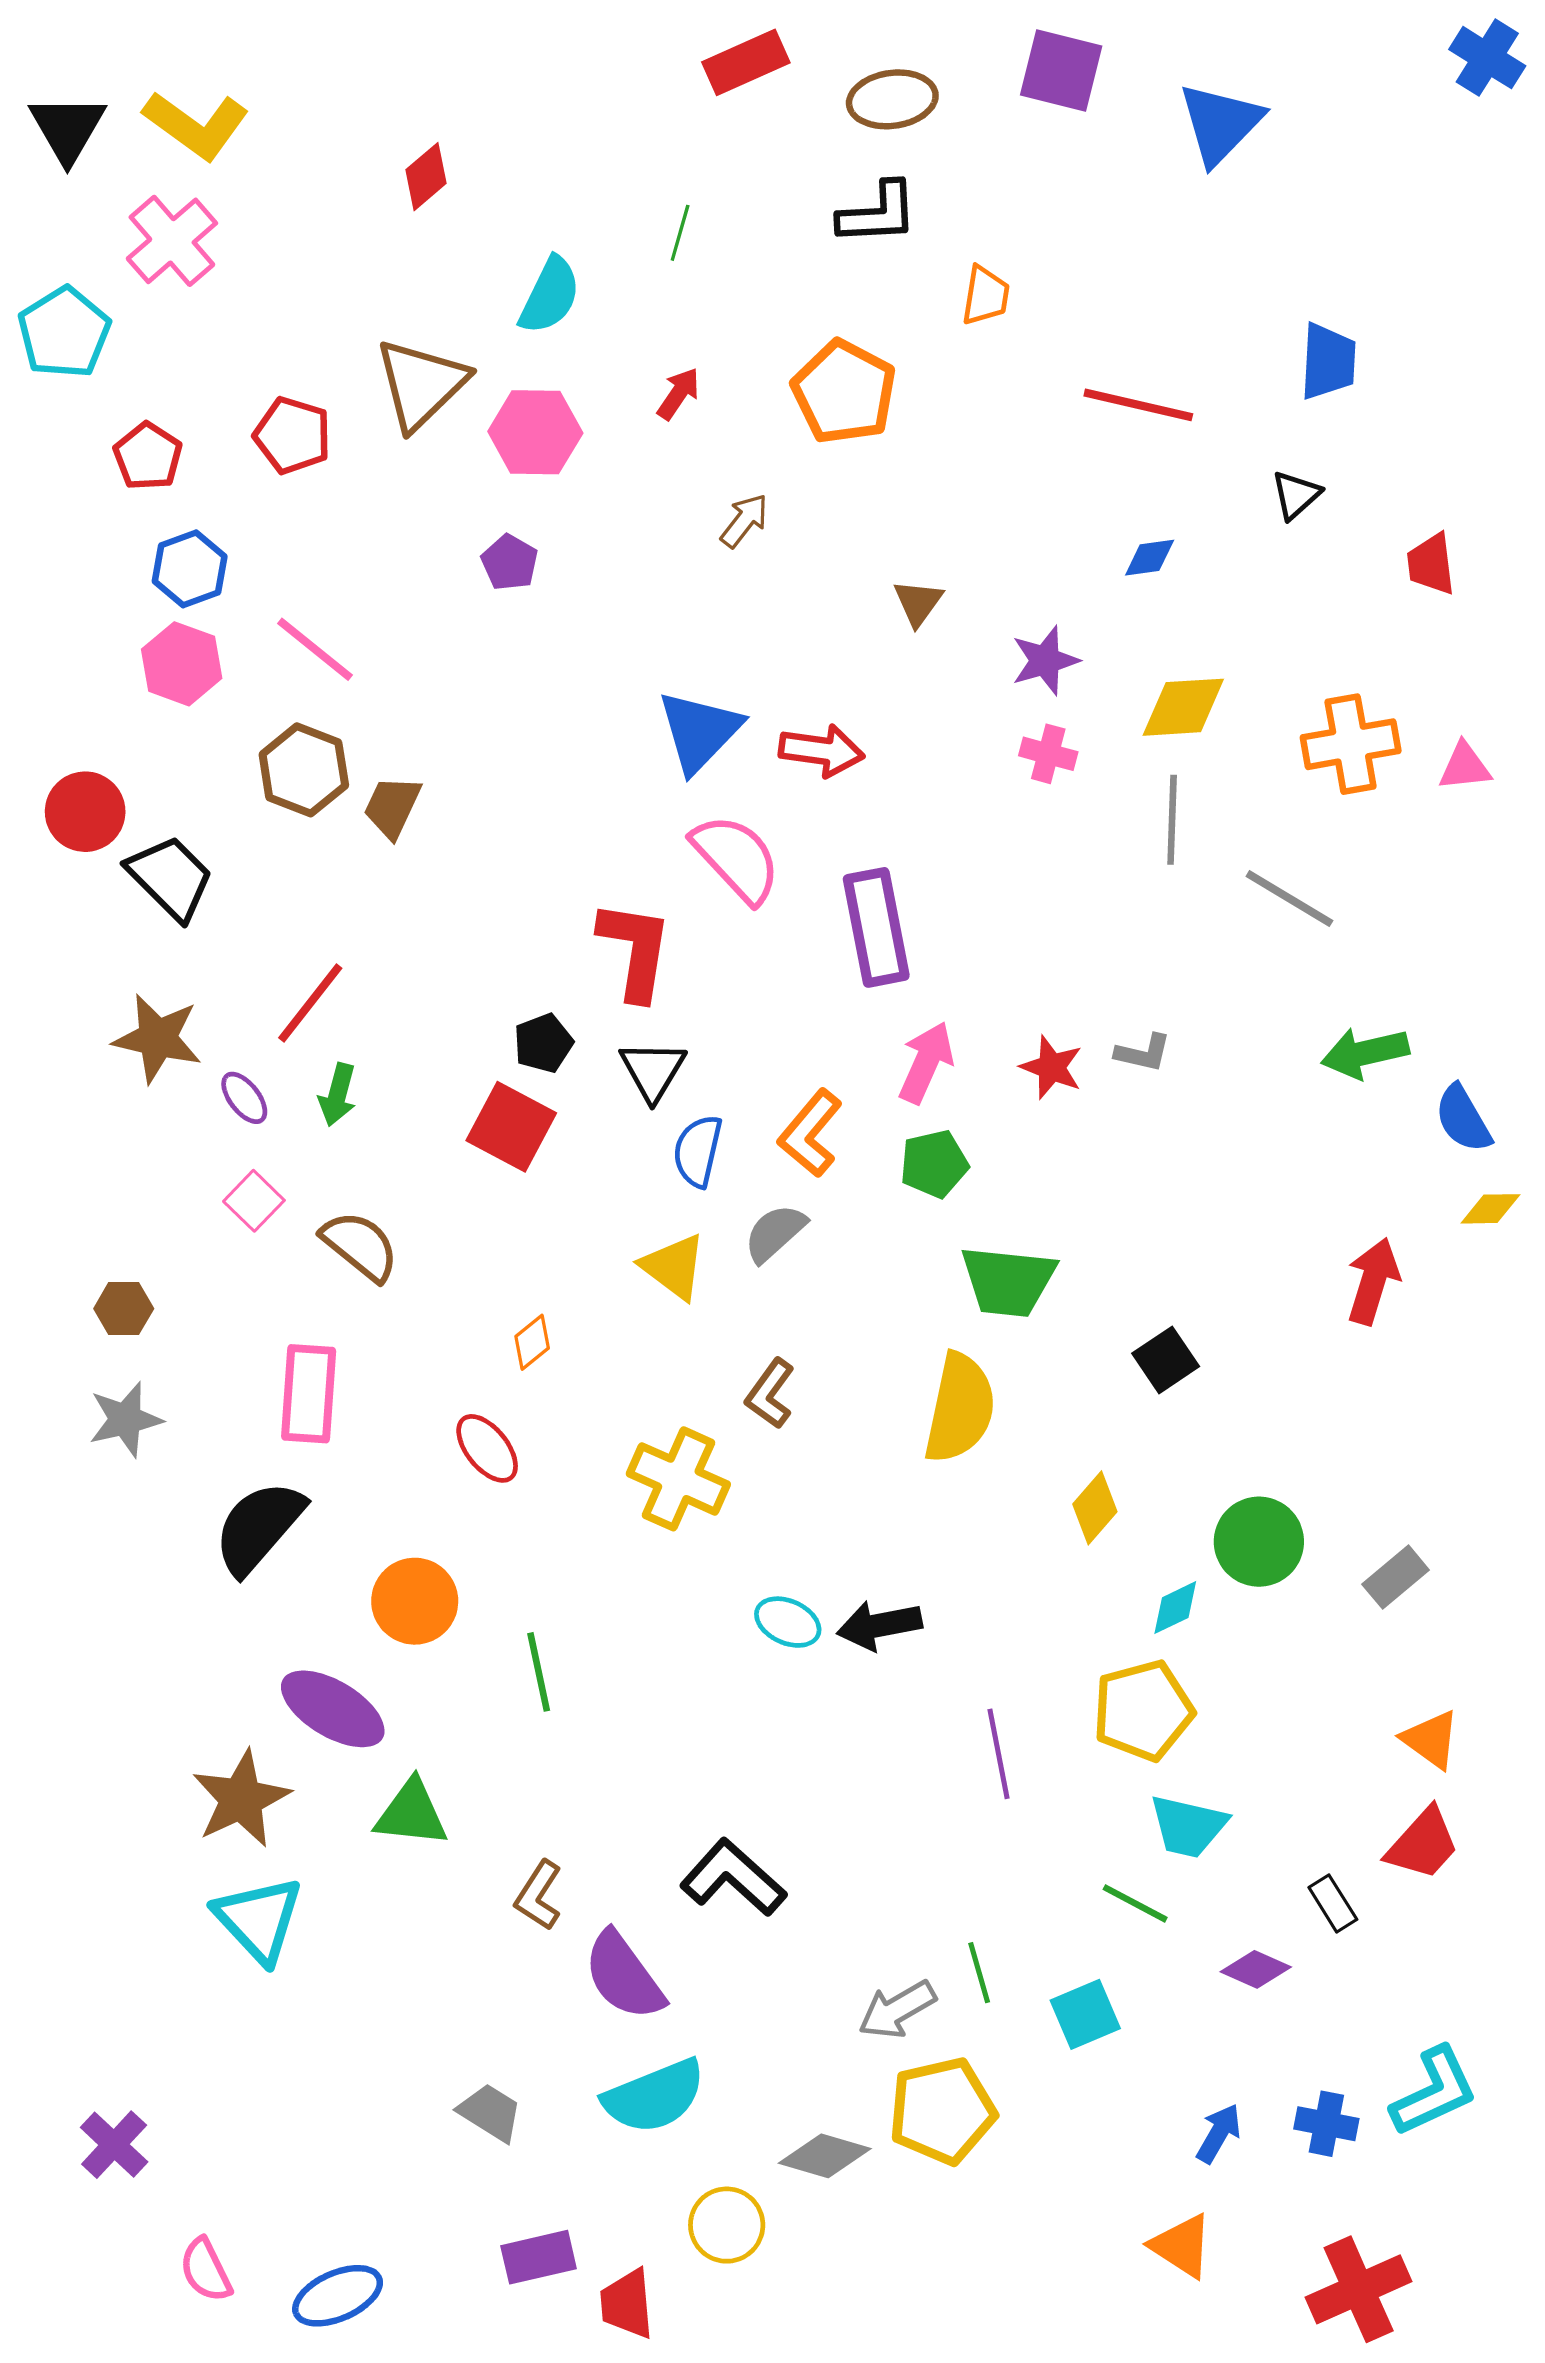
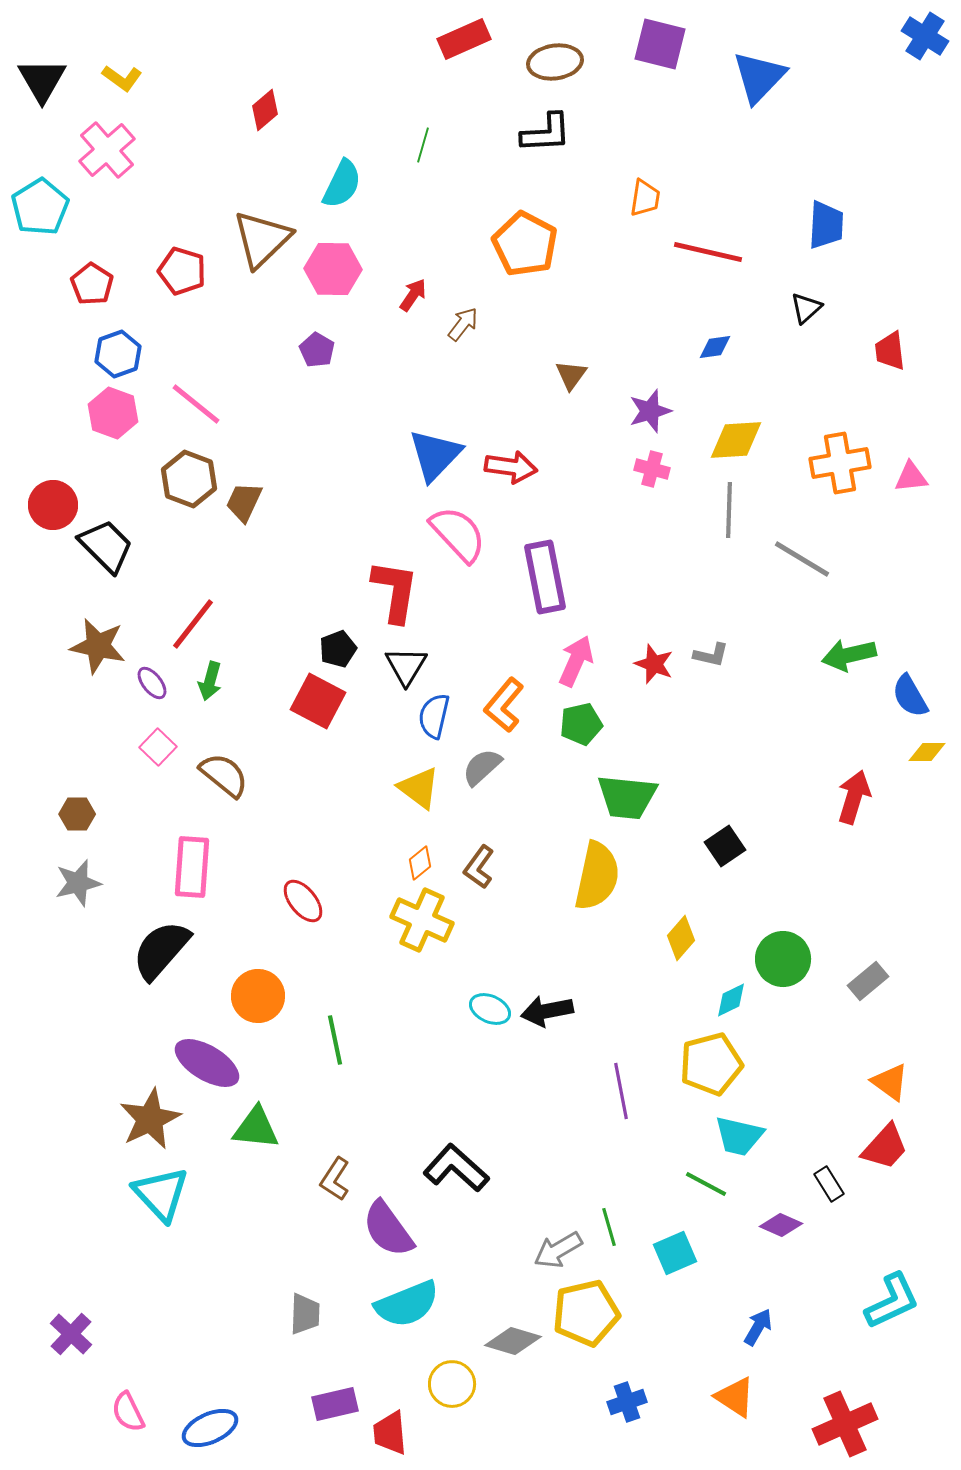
yellow L-shape: (196, 125) -> (122, 78), size x0.6
orange trapezoid: (986, 296) -> (645, 198), moved
red arrow: (678, 394) -> (413, 295), moved
orange diamond: (532, 1342) -> (420, 863), moved
gray trapezoid: (490, 2112) -> (305, 1314), turned 60
blue cross: (1326, 2124) -> (627, 1402), moved, turned -30

